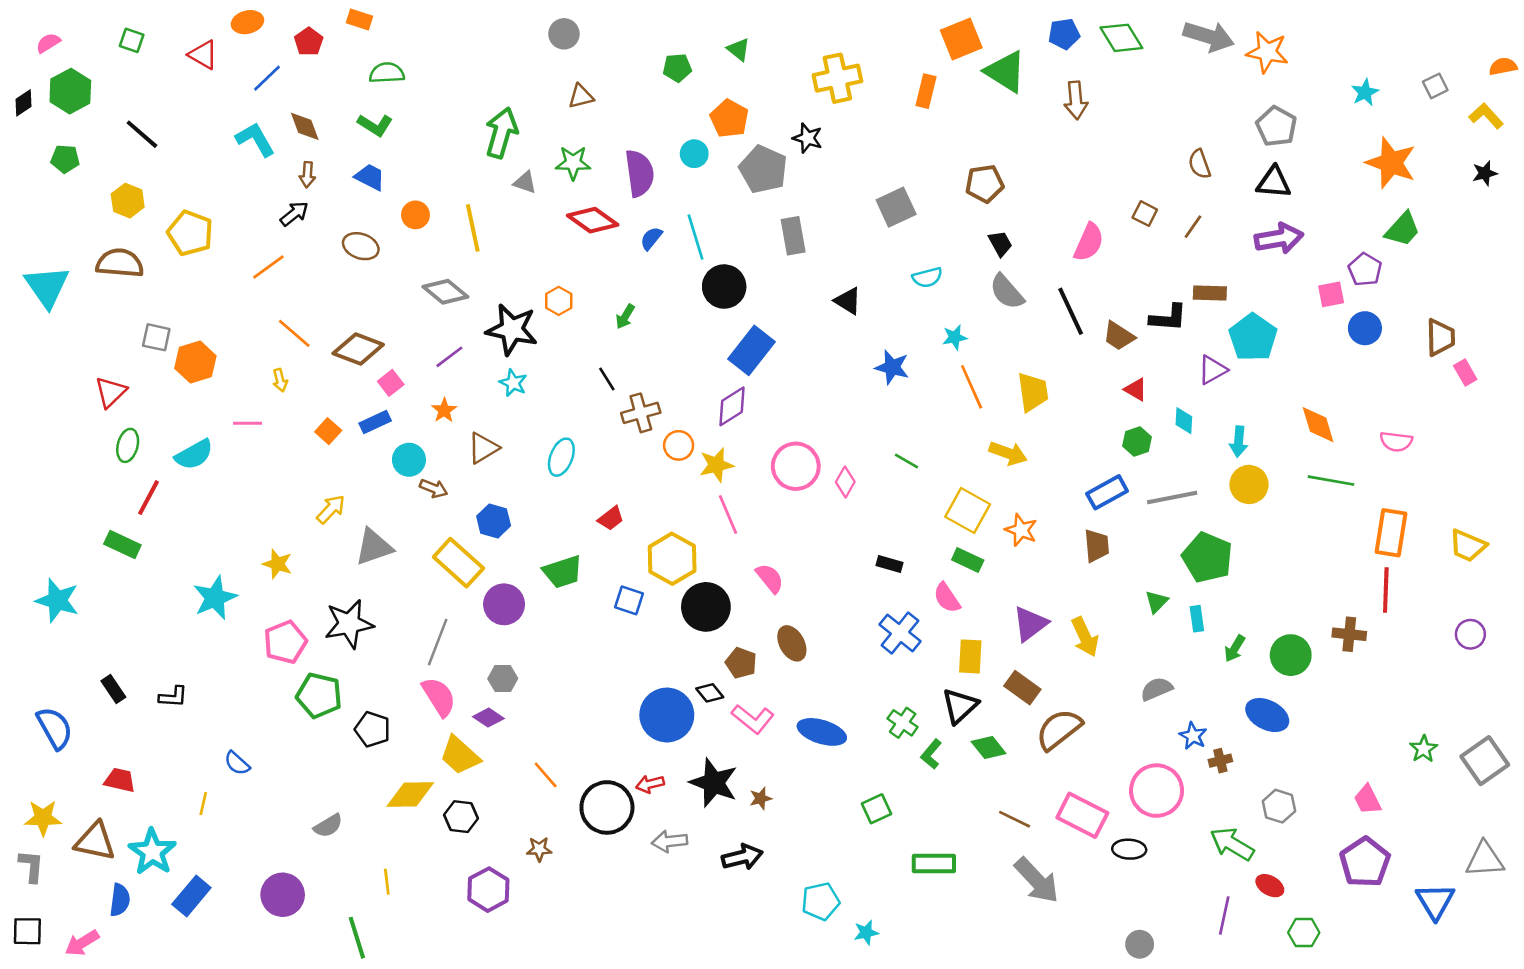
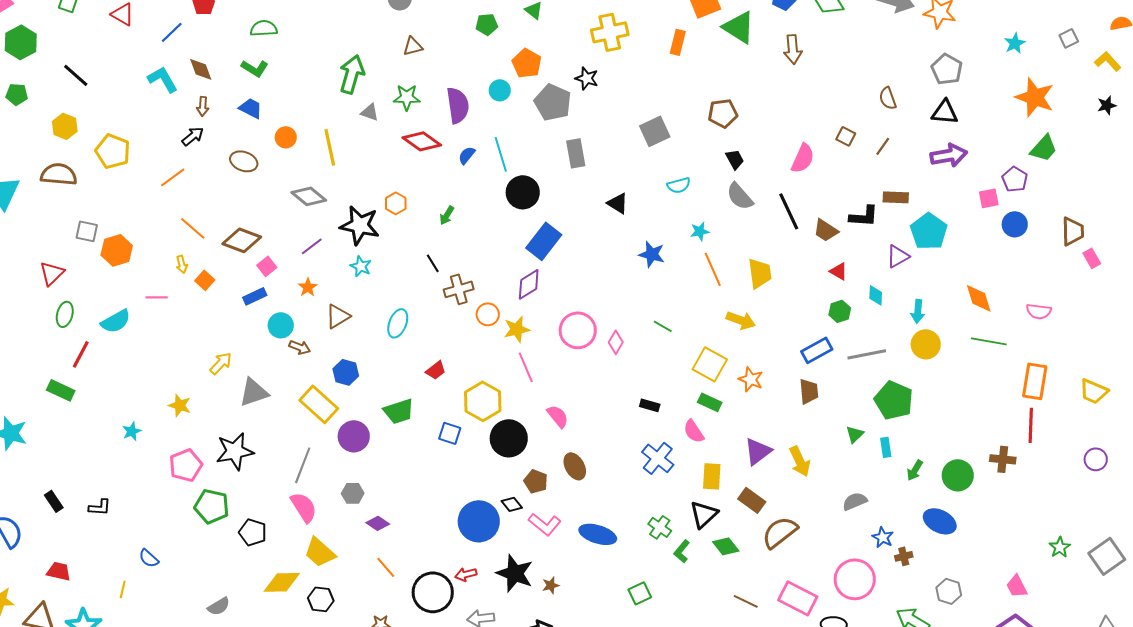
orange square: (328, 431) -> (205, 280), moved
cyan star: (215, 598) -> (132, 431), size x0.6
purple diamond: (488, 718) -> (378, 523), moved

